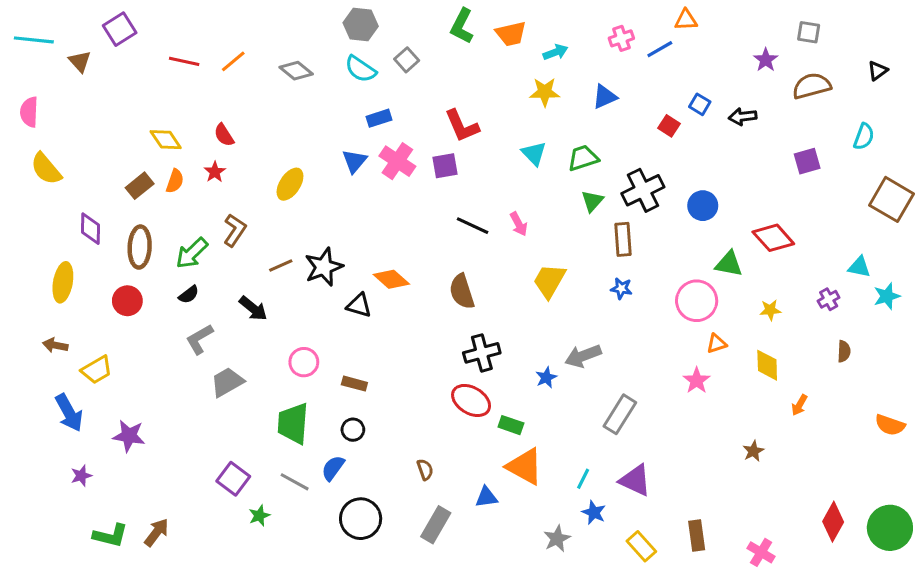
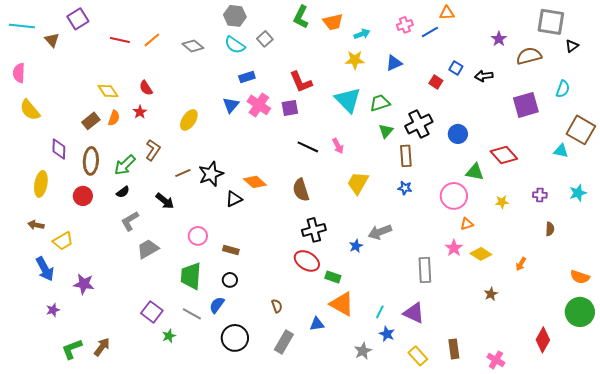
gray square: (809, 32) -> (551, 22), moved, size x1.8
cyan triangle: (534, 153) -> (348, 100), size x1.6
purple square: (807, 161) -> (526, 105), size x1.5
cyan triangle: (859, 267) -> (561, 151), moved
purple cross: (829, 299) -> (540, 195), turned 32
black triangle: (359, 305) -> (234, 199), turned -42
yellow diamond: (767, 365) -> (481, 254), moved, turned -55
gray rectangle: (620, 414) -> (425, 270), moved, turned -35
green circle: (890, 528) -> (580, 312), moved
green L-shape: (110, 536) -> (72, 349), turned 145

